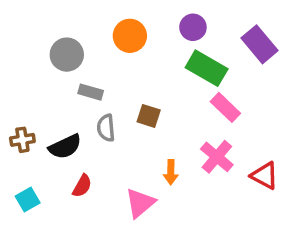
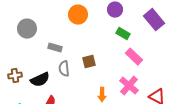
gray circle: (67, 55) -> (27, 29), moved
green rectangle: (207, 68) -> (123, 34), size x0.6
brown square: (149, 116) -> (89, 62), turned -32

